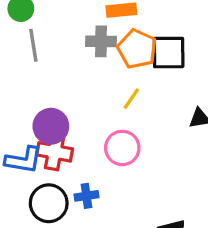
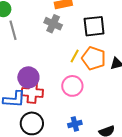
gray cross: (101, 41) -> (53, 24), turned 30
orange pentagon: (137, 49) -> (94, 58), moved
blue cross: (86, 196) -> (75, 124), moved

